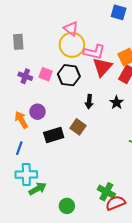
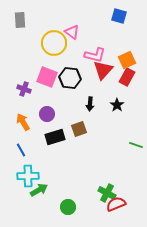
gray rectangle: (18, 42) -> (20, 20), moved
yellow circle: (72, 45) -> (54, 43), moved
pink square: (46, 74) -> (47, 77), size x1.5
purple cross: (25, 76) -> (24, 89), moved
purple circle: (37, 112) -> (47, 114), moved
brown square: (78, 127) -> (79, 129), turned 35
blue line: (19, 148) -> (21, 150), turned -48

